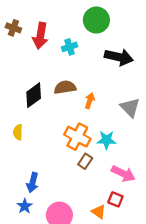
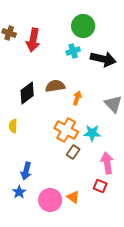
cyan cross: (69, 47) -> (73, 51), moved
pink arrow: (123, 174) -> (107, 163), turned -125
orange triangle: (99, 212) -> (73, 197), moved

